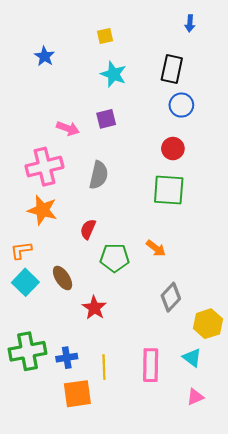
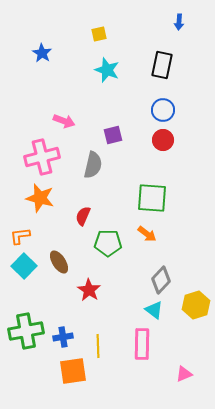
blue circle: (181, 105) -> (163, 110), moved
purple square: (106, 119) -> (113, 135), moved
green square: (169, 190) -> (152, 198), moved
cyan triangle: (192, 358) -> (154, 310), moved

